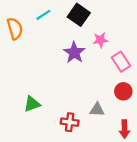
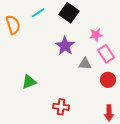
pink star: (100, 40) -> (96, 35), moved
green triangle: (32, 104) -> (29, 82), moved
gray triangle: (97, 110) -> (85, 64), moved

